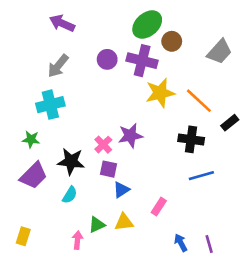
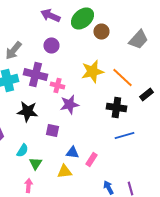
purple arrow: (62, 23) -> (50, 16), moved
purple cross: (142, 61) -> (35, 74), moved
pink cross: (103, 145) -> (57, 86), moved, turned -32
black star: (71, 161) -> (27, 112), moved
blue triangle: (121, 190) -> (72, 152), moved, turned 40
green triangle: (97, 225) -> (35, 164), moved, turned -32

